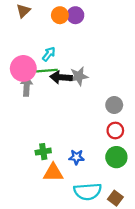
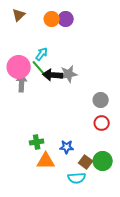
green line: (47, 71) -> (40, 69), turned 54
green circle: (116, 157) -> (103, 161), moved
cyan semicircle: (88, 191) -> (77, 178), size x0.7
brown square: (115, 198) -> (86, 162), moved

